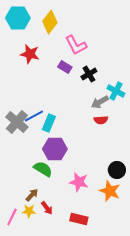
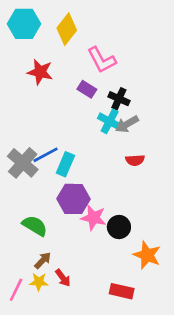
black cross: (89, 74) -> (119, 99), turned -35
cyan cross: (116, 91) -> (110, 121), moved
gray arrow: (100, 102) -> (127, 124), moved
green semicircle: (43, 169) -> (35, 226), moved
black circle: (117, 170) -> (119, 227), moved
pink star: (79, 182) -> (94, 218), moved
red rectangle: (79, 219) -> (122, 291), moved

